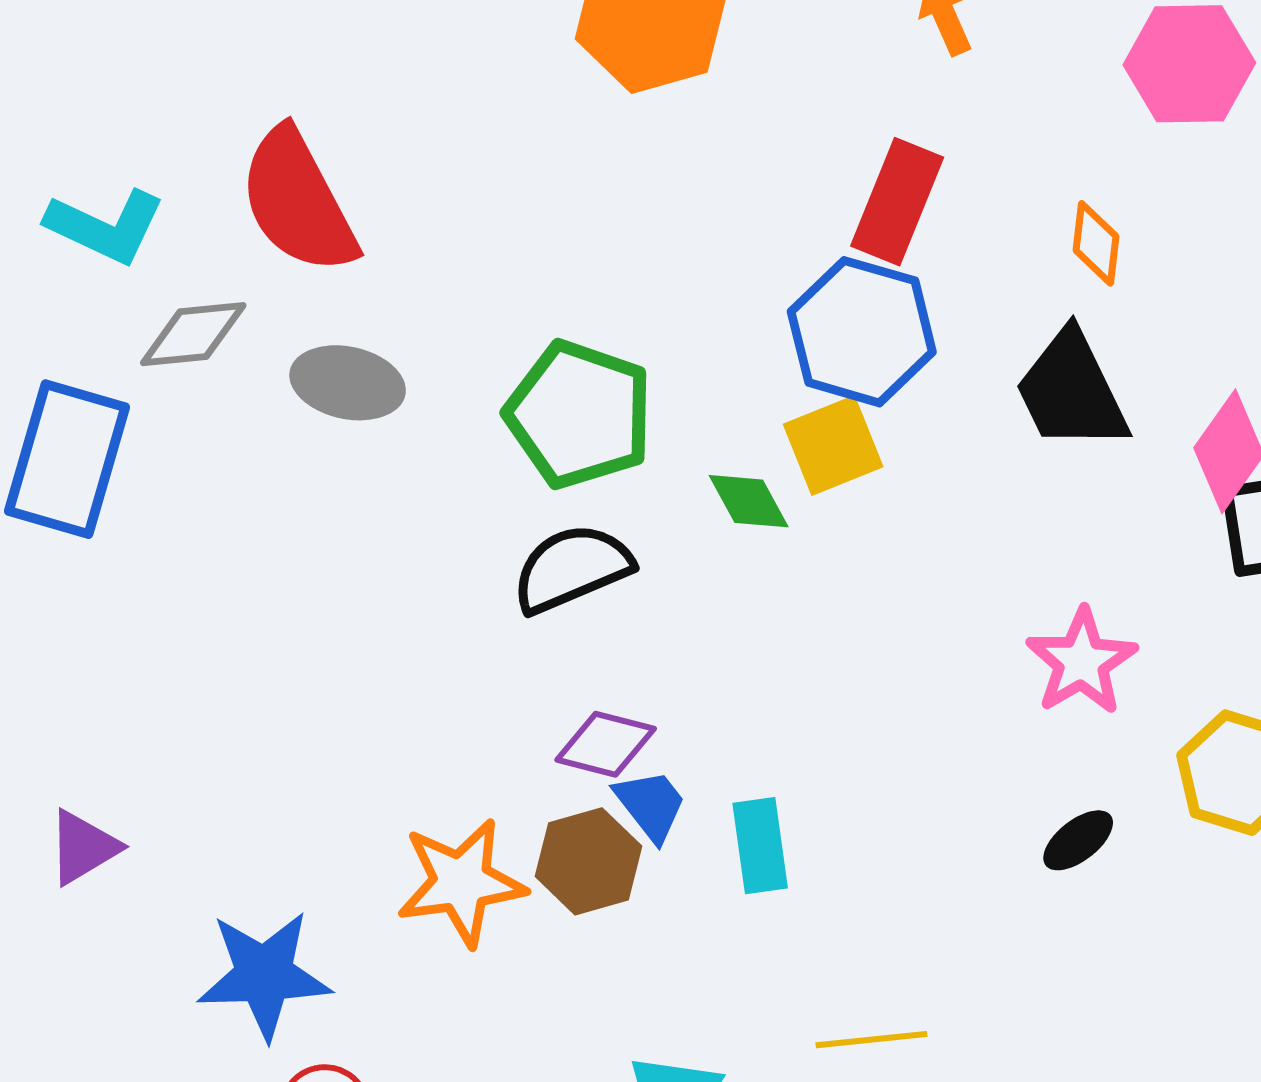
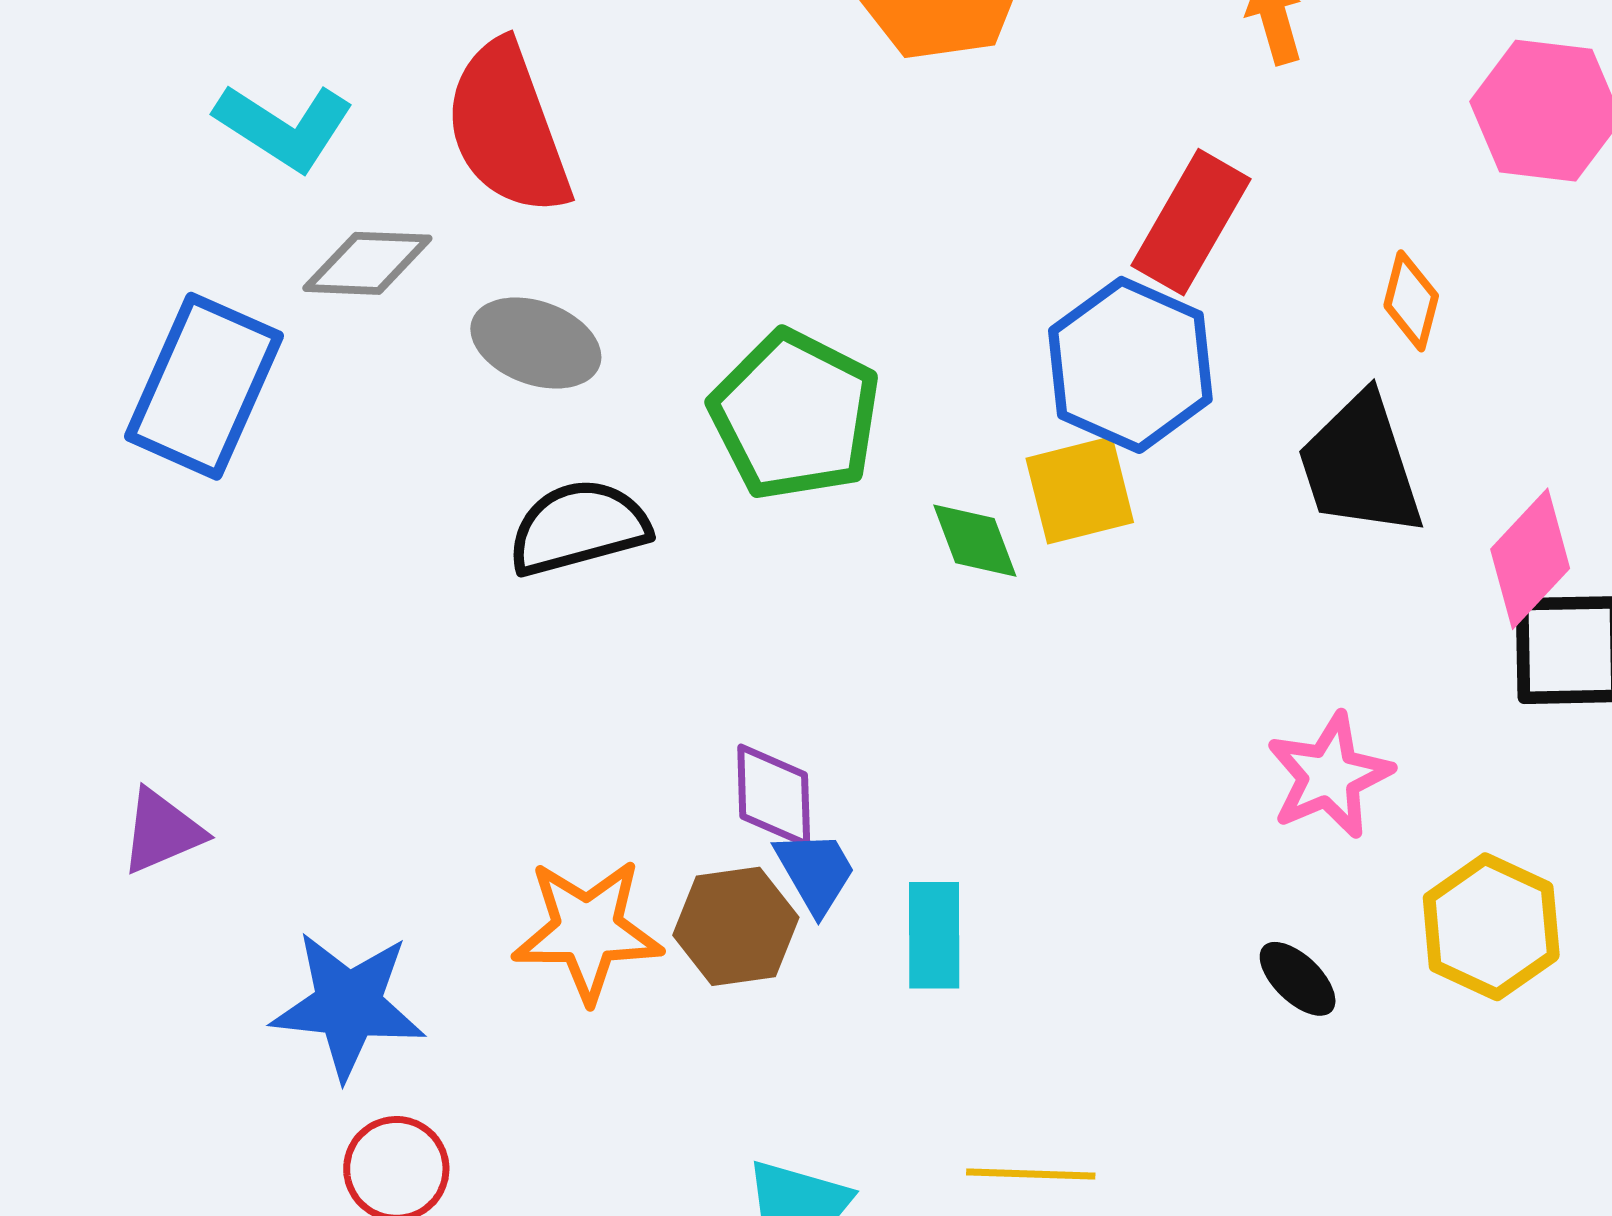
black semicircle: (572, 568) -> (579, 528), moved
purple diamond: (606, 744) -> (774, 795), turned 66
black ellipse: (1078, 840) -> (1298, 979), turned 74

